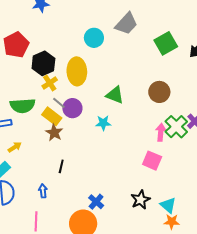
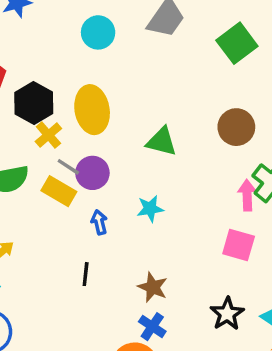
cyan circle: (94, 38) -> (98, 32), moved
cyan star: (103, 123) -> (150, 209), moved
brown star: (54, 133) -> (153, 287), moved
blue arrow: (43, 191) -> (99, 222), moved

